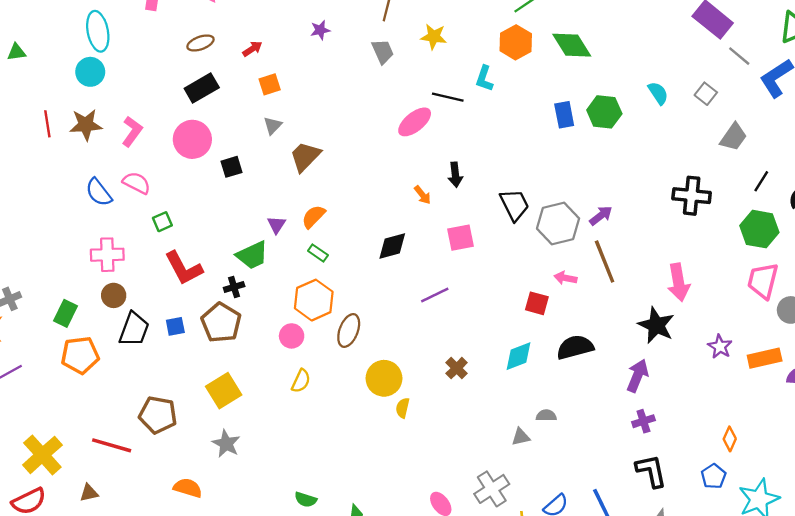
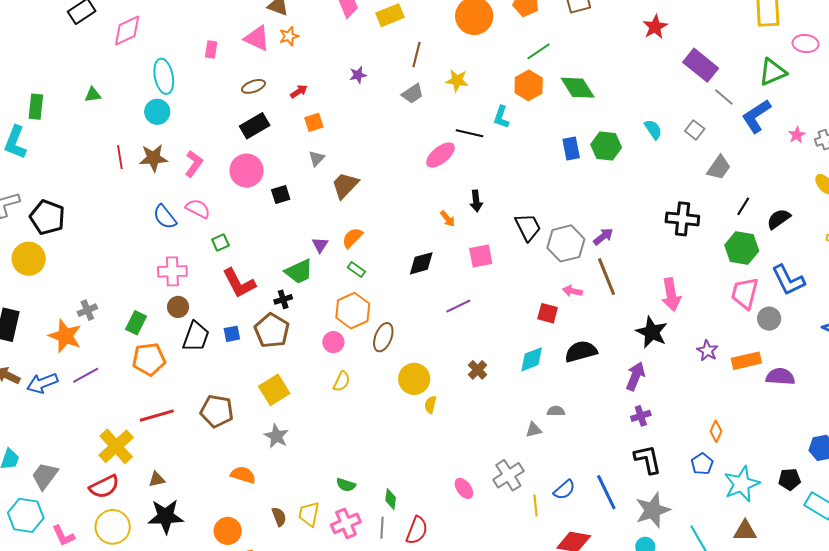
gray trapezoid: (383, 52) -> (413, 94), turned 80
red line: (112, 445) -> (157, 416), moved, turned -32

